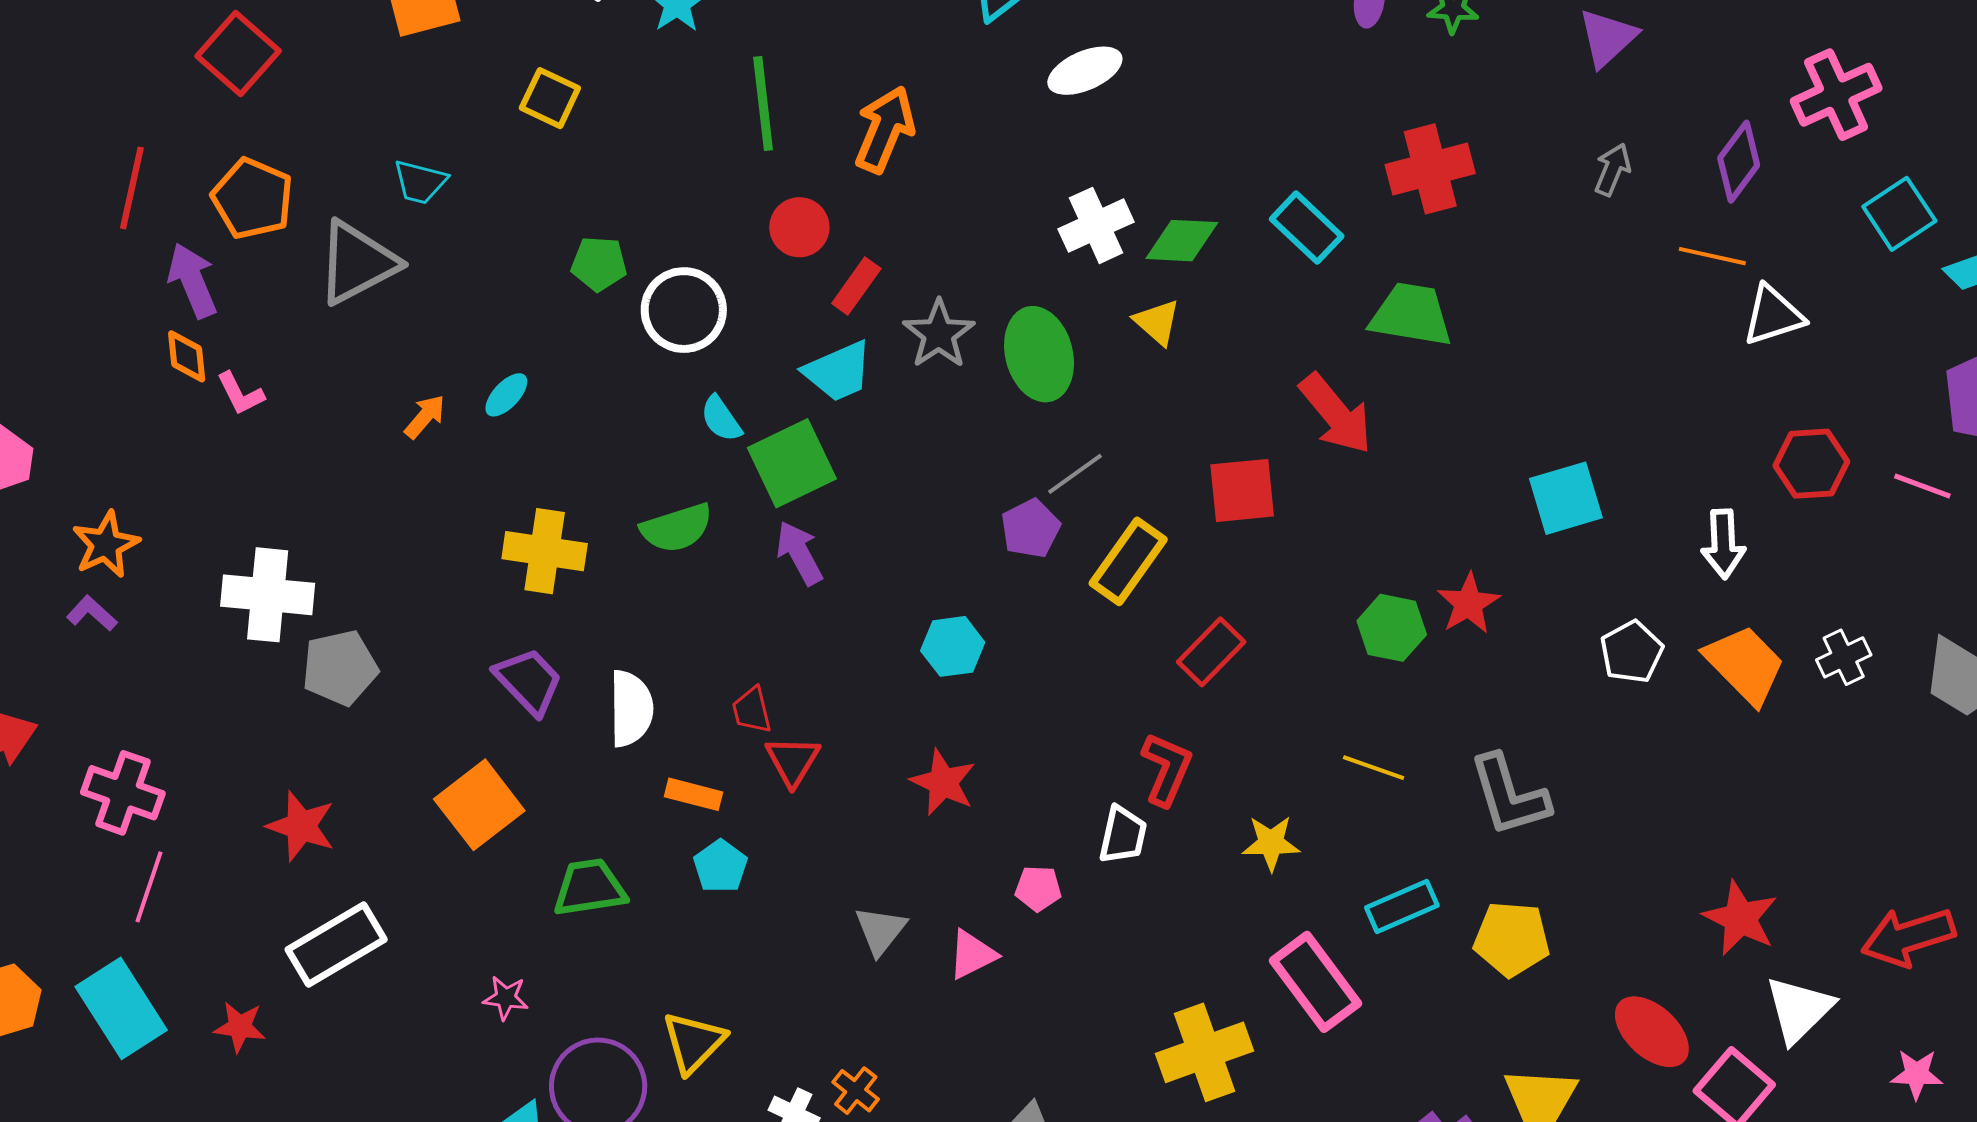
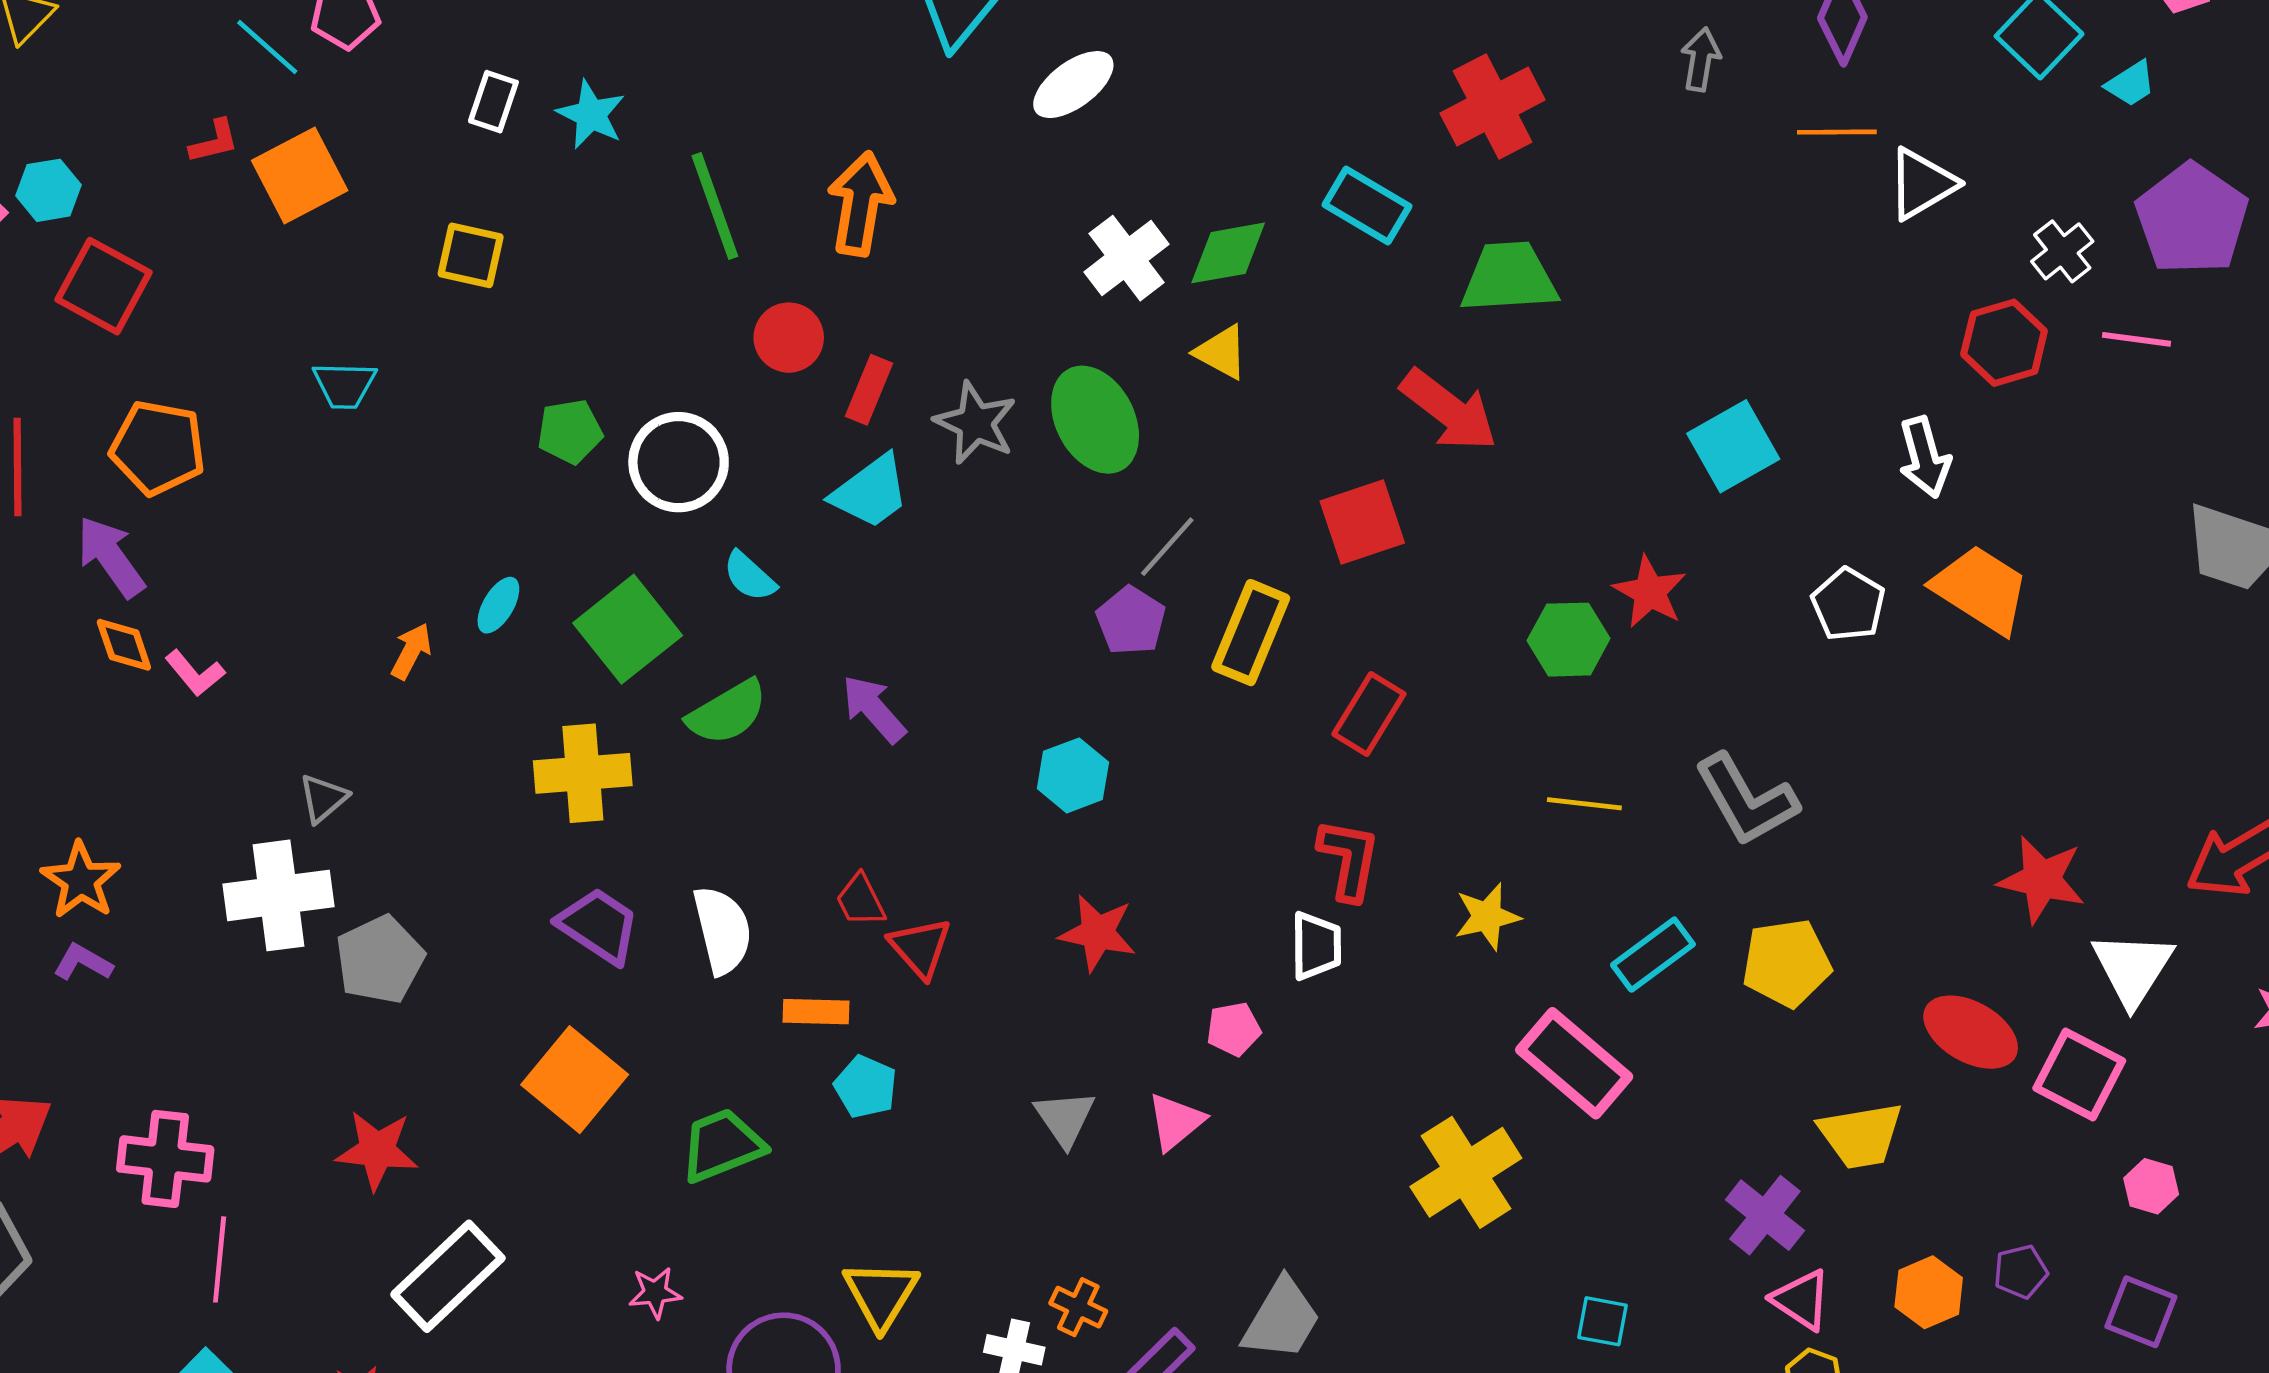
gray triangle: (357, 263) -> (323, 798), moved, size x0.5
green square: (792, 463) -> (628, 629), moved
white cross: (1844, 657) -> (2062, 251), moved

